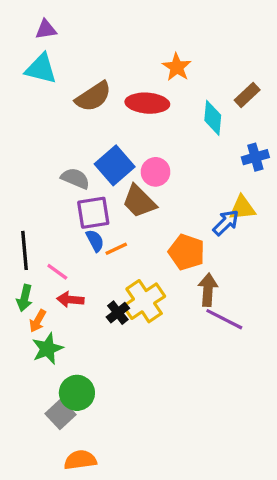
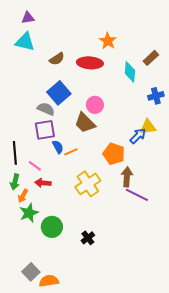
brown semicircle: (93, 97) -> (57, 59), size x0.7
blue square: (115, 165) -> (59, 93), moved
purple square: (93, 213) -> (45, 130), moved
black cross: (118, 313) -> (88, 238), moved
green circle: (77, 393) -> (52, 227), moved
gray square: (61, 414) -> (31, 272), moved

